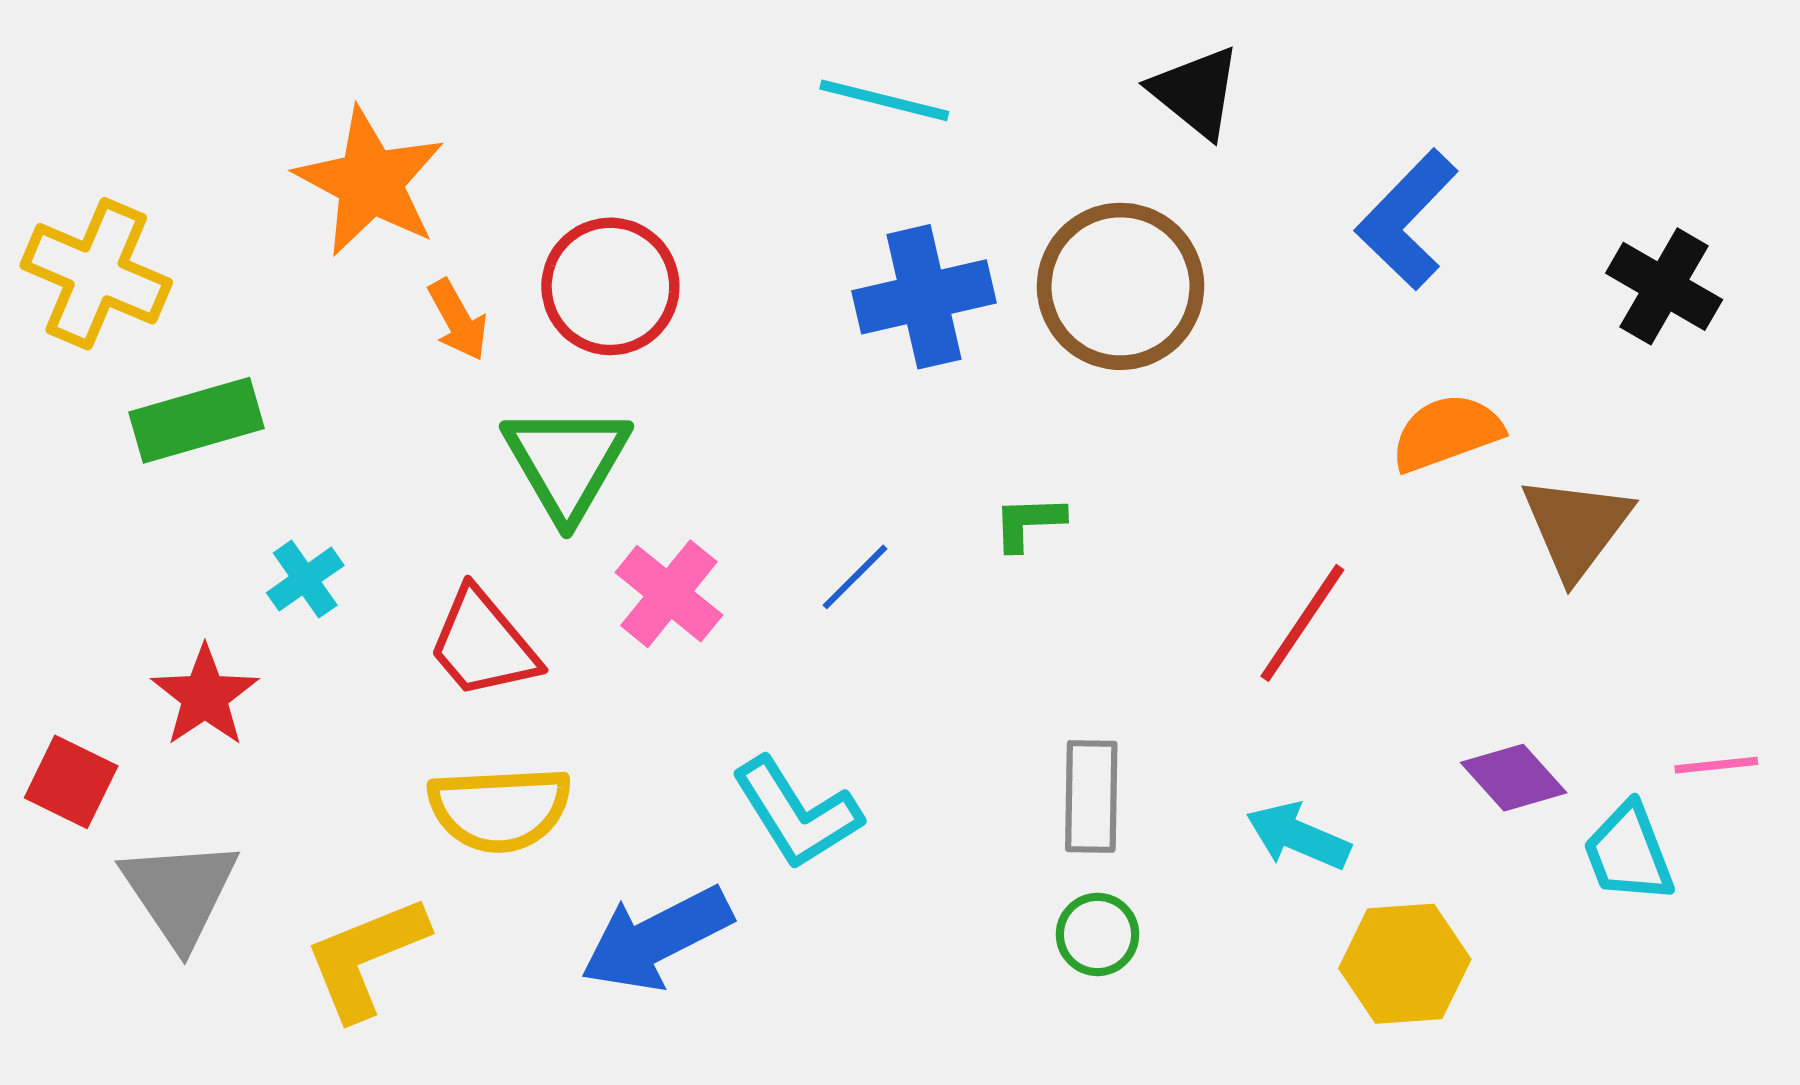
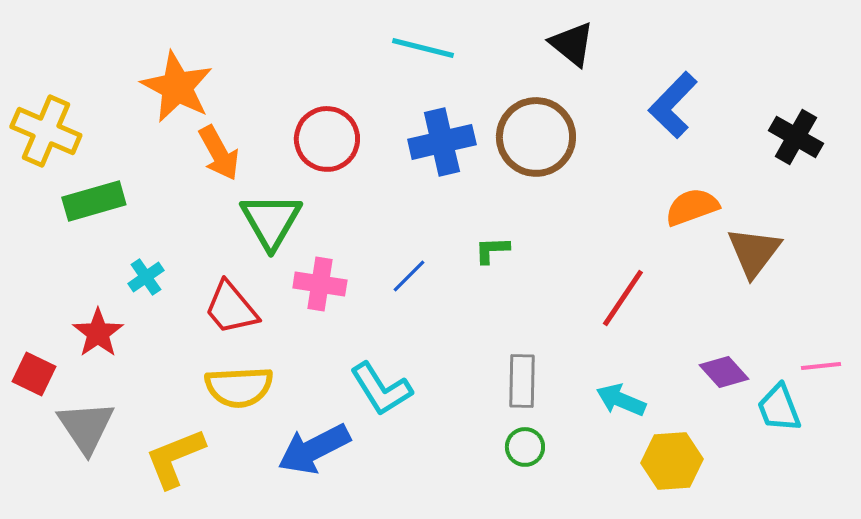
red circle: (610, 286) -> (327, 139), moved
orange arrow: (458, 320) -> (219, 153), size x1.4
pink cross: (669, 594) -> (320, 284), turned -30

